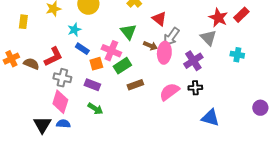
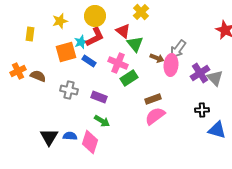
red triangle: (159, 19) -> (123, 31), moved
gray triangle: (208, 38) -> (215, 78), moved
red L-shape: (53, 57) -> (95, 37), moved
orange square: (96, 64) -> (66, 52), moved, size x1.5
brown rectangle: (135, 85) -> (153, 99), moved
black cross: (195, 88) -> (202, 110), moved
pink semicircle: (169, 92) -> (155, 116), moved
pink diamond: (60, 102) -> (90, 142), moved

